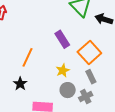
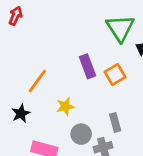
orange square: (89, 53) -> (115, 75), moved, size x0.7
yellow star: (63, 71) -> (65, 107), moved

